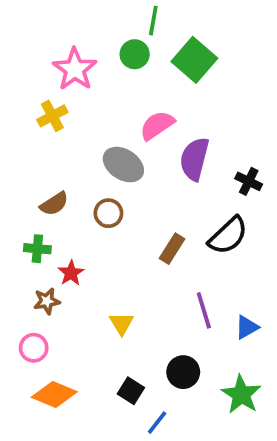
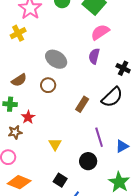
pink semicircle: (157, 125) -> (100, 32), moved
purple semicircle: (194, 159) -> (94, 56), size x0.7
black circle: (183, 372) -> (88, 161), moved

